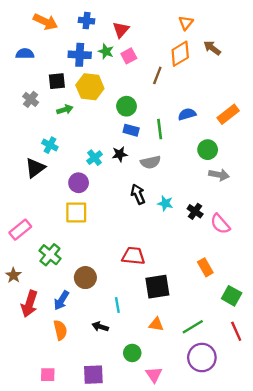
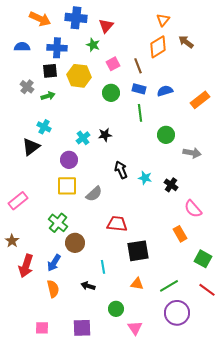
blue cross: (87, 21) -> (76, 18), size x1.5
blue cross: (80, 55) -> (57, 48), moved
pink square: (129, 56) -> (113, 64), moved
brown line: (157, 75) -> (138, 66), turned -42
green arrow: (65, 110) -> (48, 96), moved
blue semicircle: (187, 114) -> (165, 91), moved
blue rectangle: (131, 130) -> (139, 89), moved
green circle: (208, 150) -> (166, 135), moved
gray semicircle: (150, 162) -> (94, 194), moved, turned -30
pink semicircle: (220, 224) -> (193, 209), moved
green cross: (50, 255) -> (58, 223), moved
red line: (236, 331) -> (207, 290), turned -30

